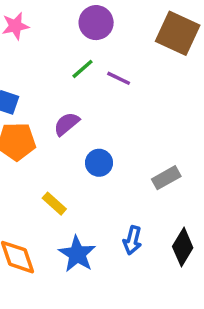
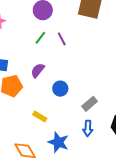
purple line: (119, 78) -> (62, 39), turned 48
gray rectangle: (166, 178) -> (90, 104), moved

